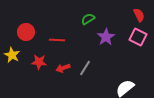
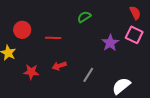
purple star: (106, 37) -> (110, 43), moved
red star: (39, 62) -> (31, 72), moved
gray line: (85, 68) -> (88, 75), moved

